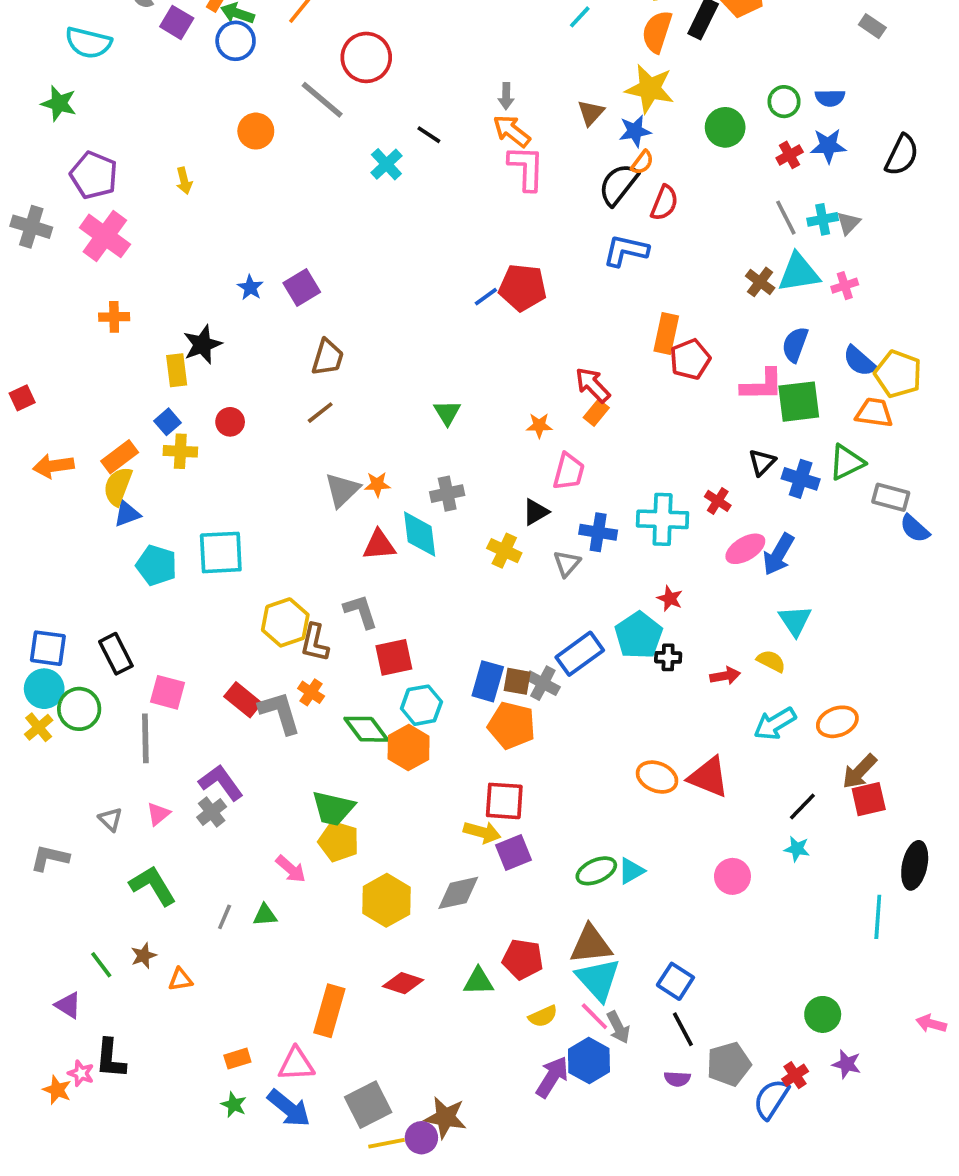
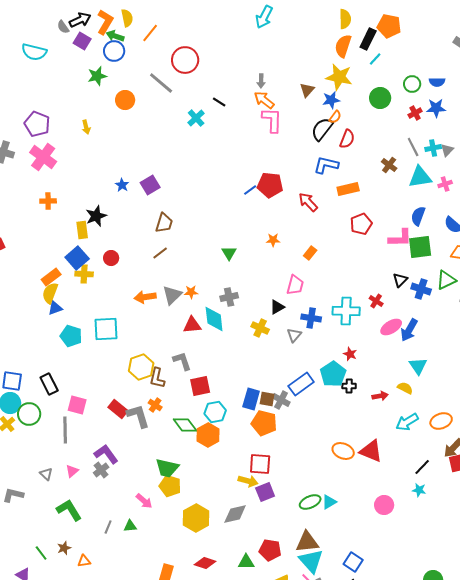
cyan line: (580, 17) -> (375, 59), moved
green star: (59, 103) -> (97, 76), moved, turned -30
brown cross: (760, 282) -> (389, 165), moved
orange rectangle: (666, 333) -> (348, 189), moved, turned 65
red arrow: (593, 385) -> (308, 202), moved
blue square: (167, 422) -> (77, 258), size x1.6
orange star: (539, 425) -> (273, 240), moved
orange arrow: (53, 466) -> (145, 297), moved

